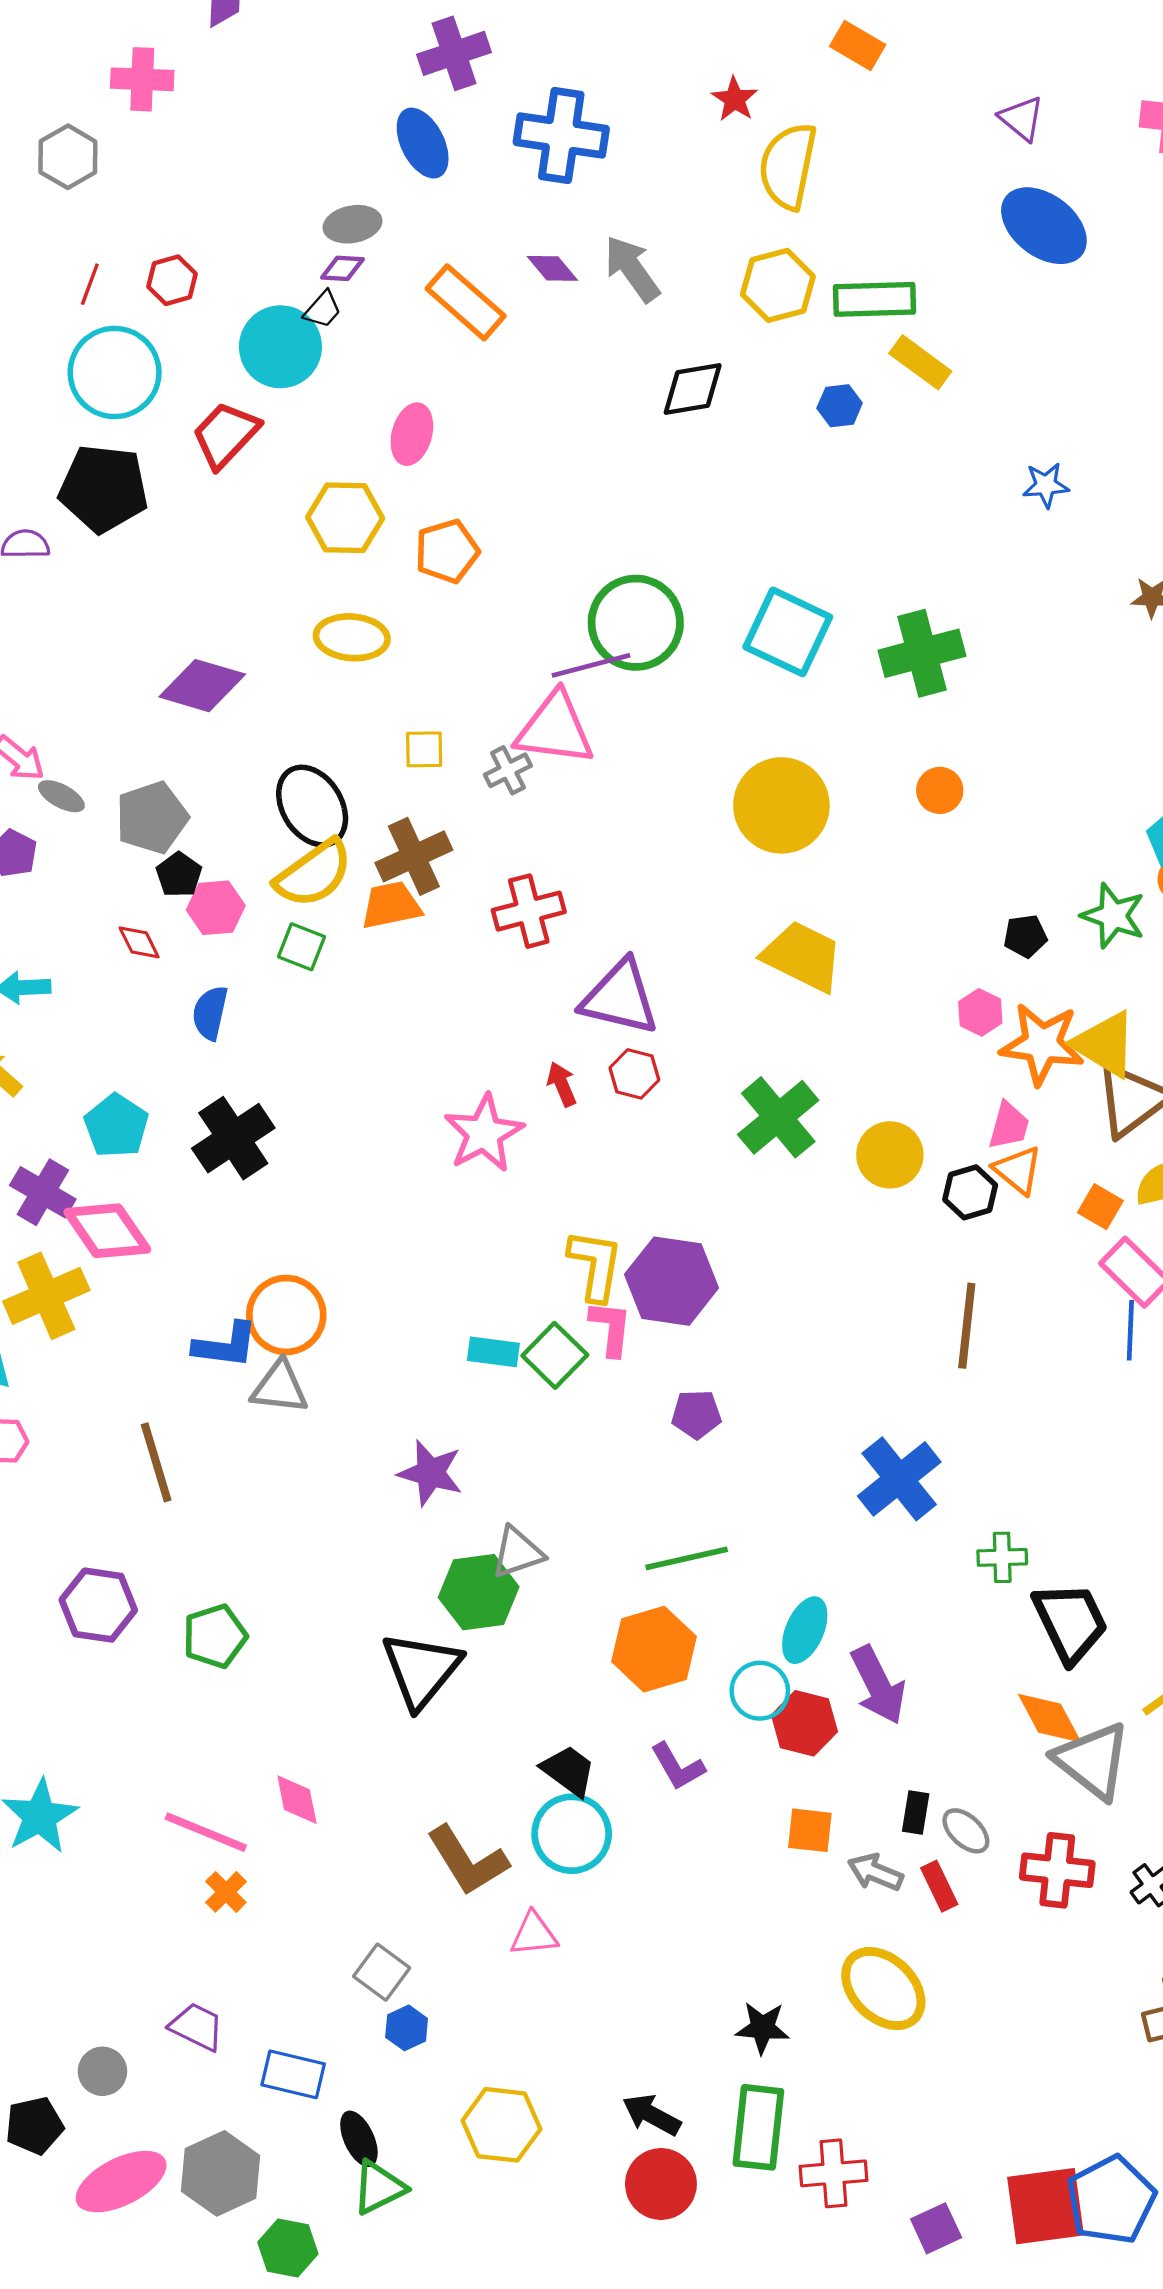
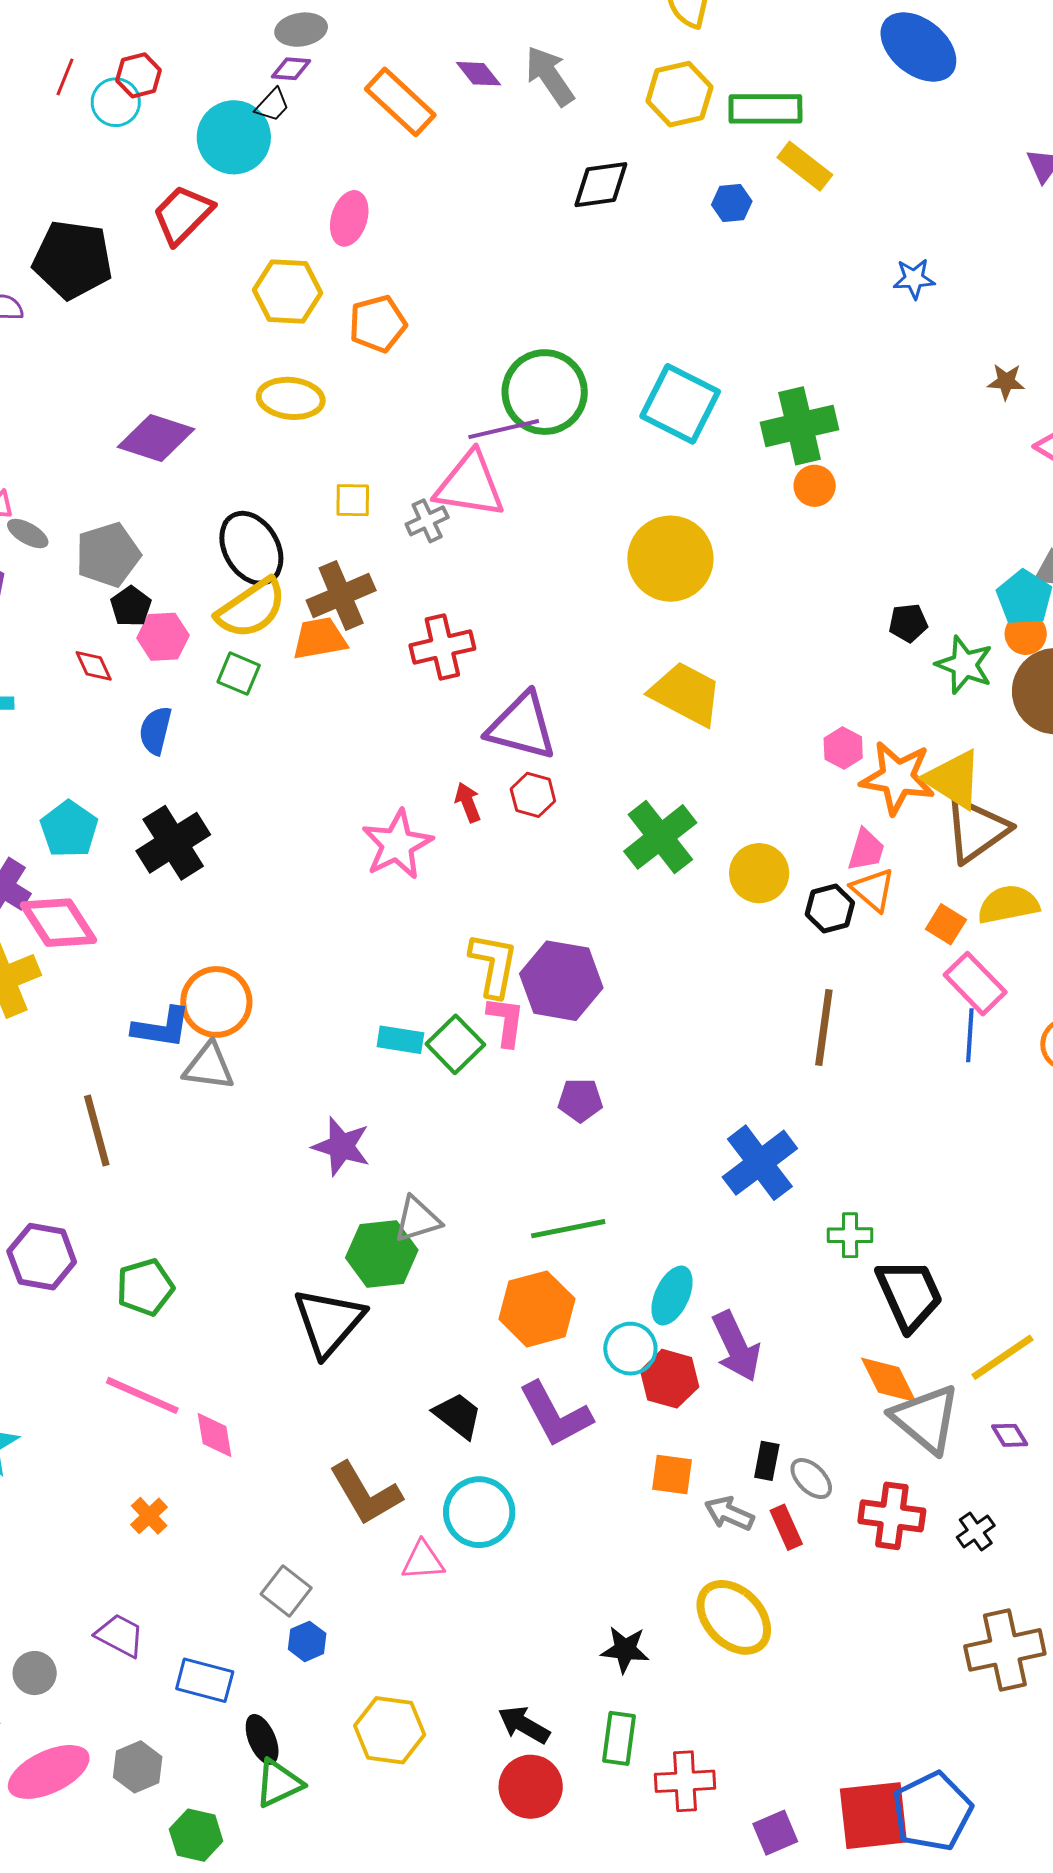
cyan circle: (115, 372) -> (116, 102), moved, size x0.6
orange circle: (940, 790) -> (815, 486), moved
black pentagon: (1025, 936) -> (908, 623), moved
purple L-shape: (678, 1767) -> (555, 1414), size x1.5
pink line: (206, 1832) -> (142, 1395), moved
cyan circle: (572, 1834) -> (479, 1512), moved
green rectangle: (758, 2127) -> (619, 1738), size x0.7
gray hexagon: (221, 2173) -> (138, 1767), size x0.7

